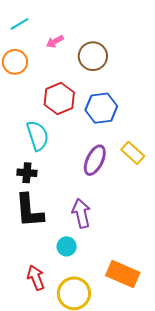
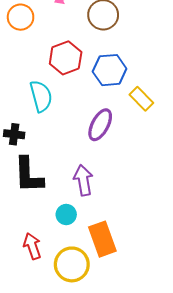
yellow rectangle: (133, 153) -> (141, 99), moved
black cross: (27, 173) -> (14, 134), moved
orange rectangle: (123, 274) -> (102, 239), moved, turned 44

